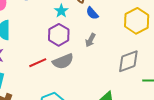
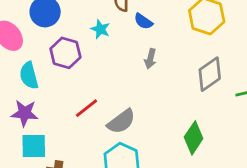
purple hexagon: (59, 35) -> (65, 53), moved
gray semicircle: (63, 61) -> (121, 122), moved

